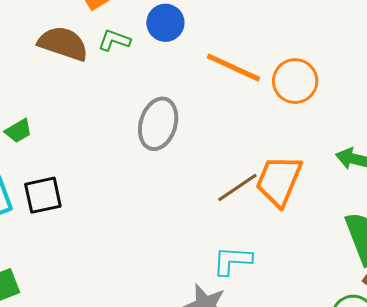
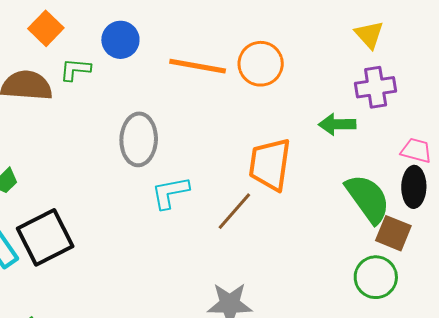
brown line: (237, 188) -> (234, 211), moved
black square: (43, 195) -> (45, 237), size x1.4
cyan L-shape: (232, 261) -> (170, 193), moved

